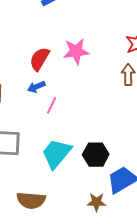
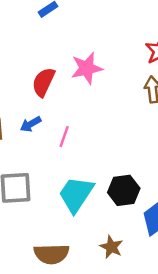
blue arrow: (36, 87) -> (31, 124), moved
brown star: (97, 202) -> (111, 247), moved, turned 30

